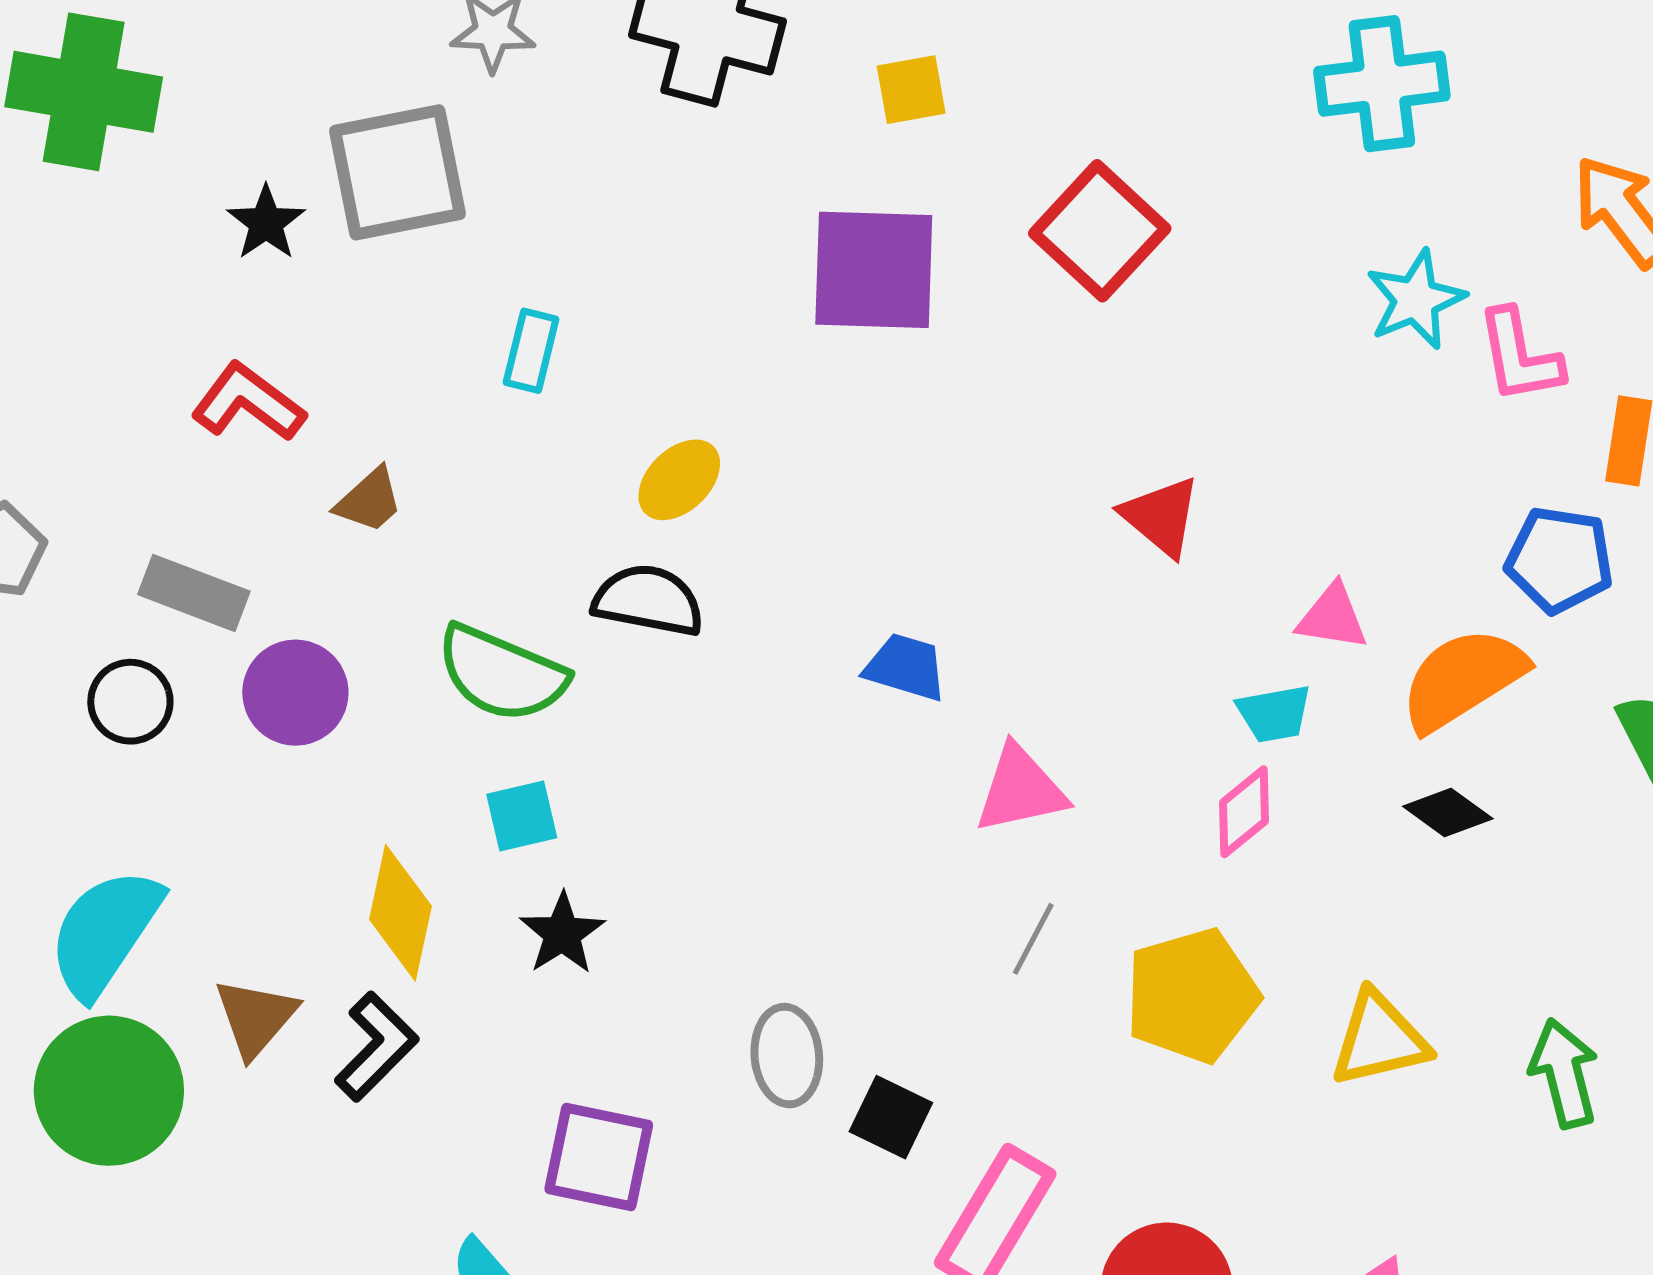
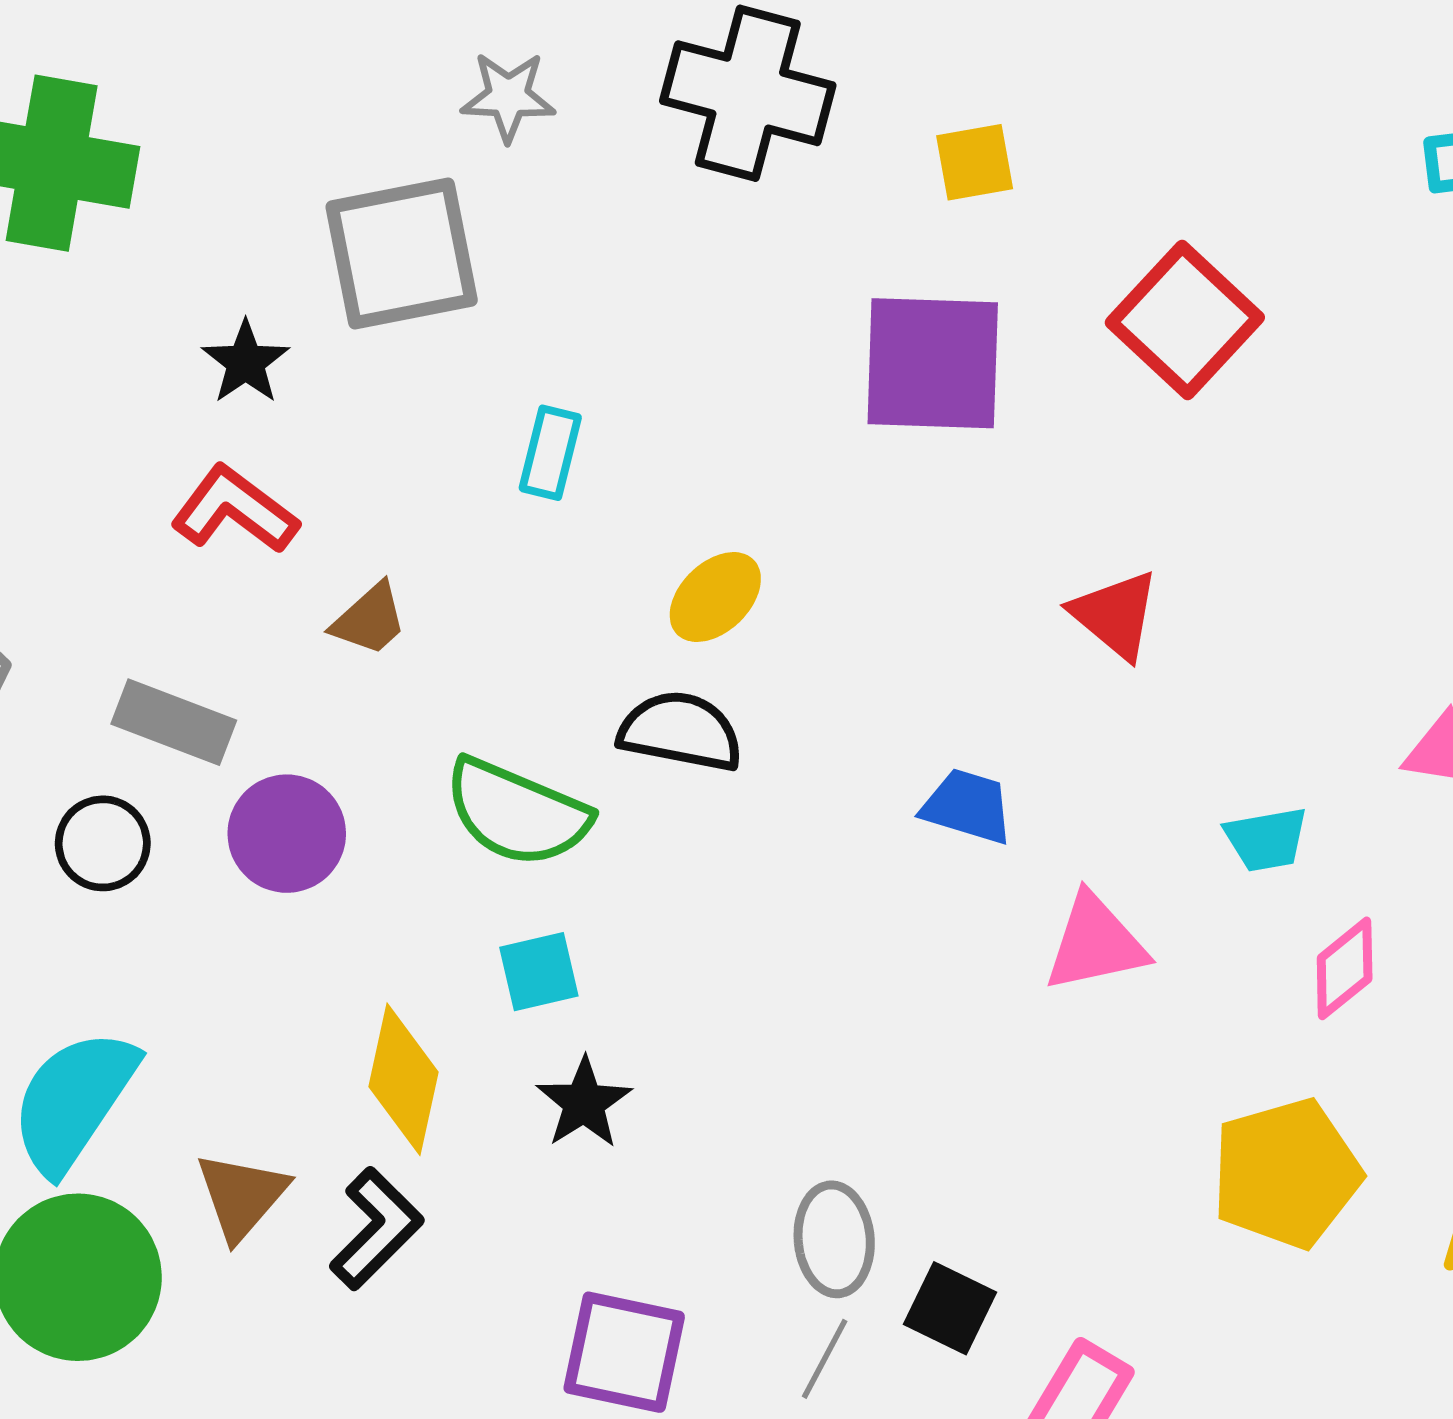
black star: (266, 223) -> (246, 362), moved
red triangle: (1161, 516) -> (1115, 615), moved
cyan trapezoid: (1274, 714) -> (1266, 839), moved
gray line: (1033, 939) -> (825, 1359), moved

